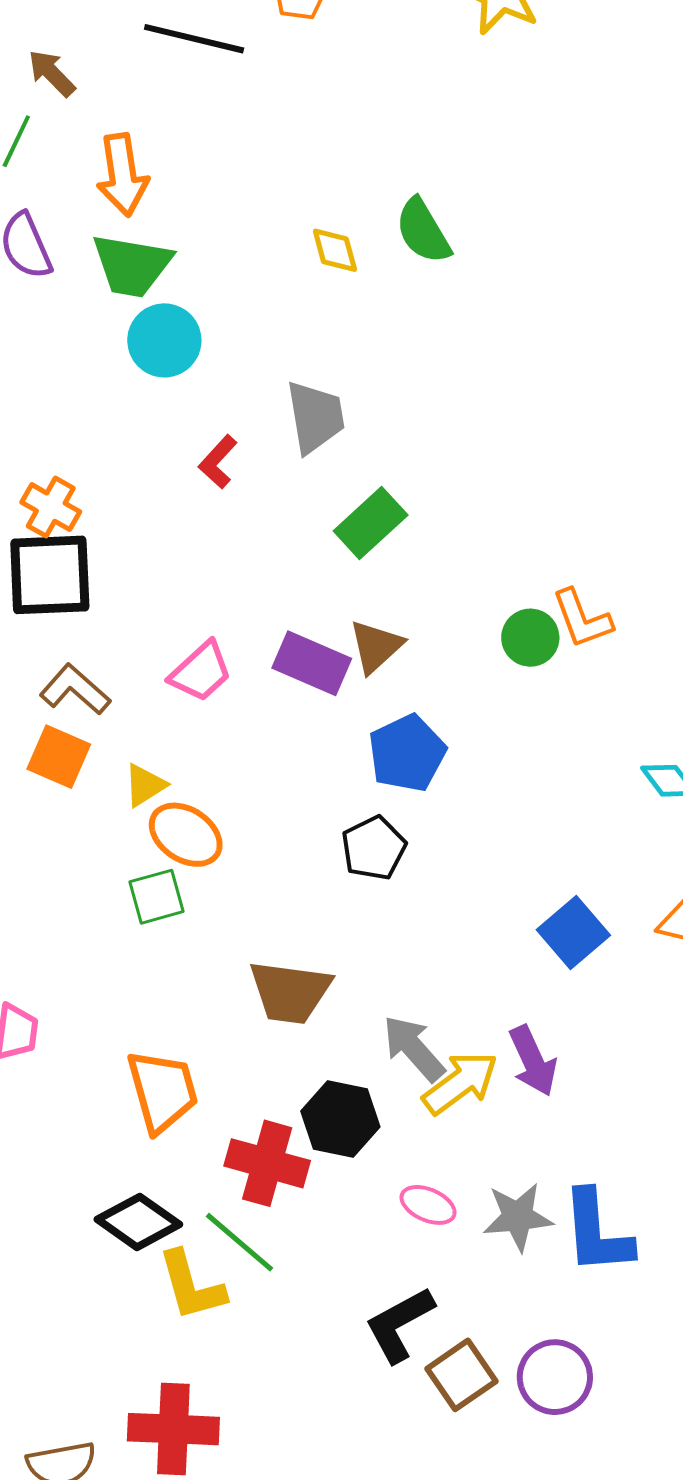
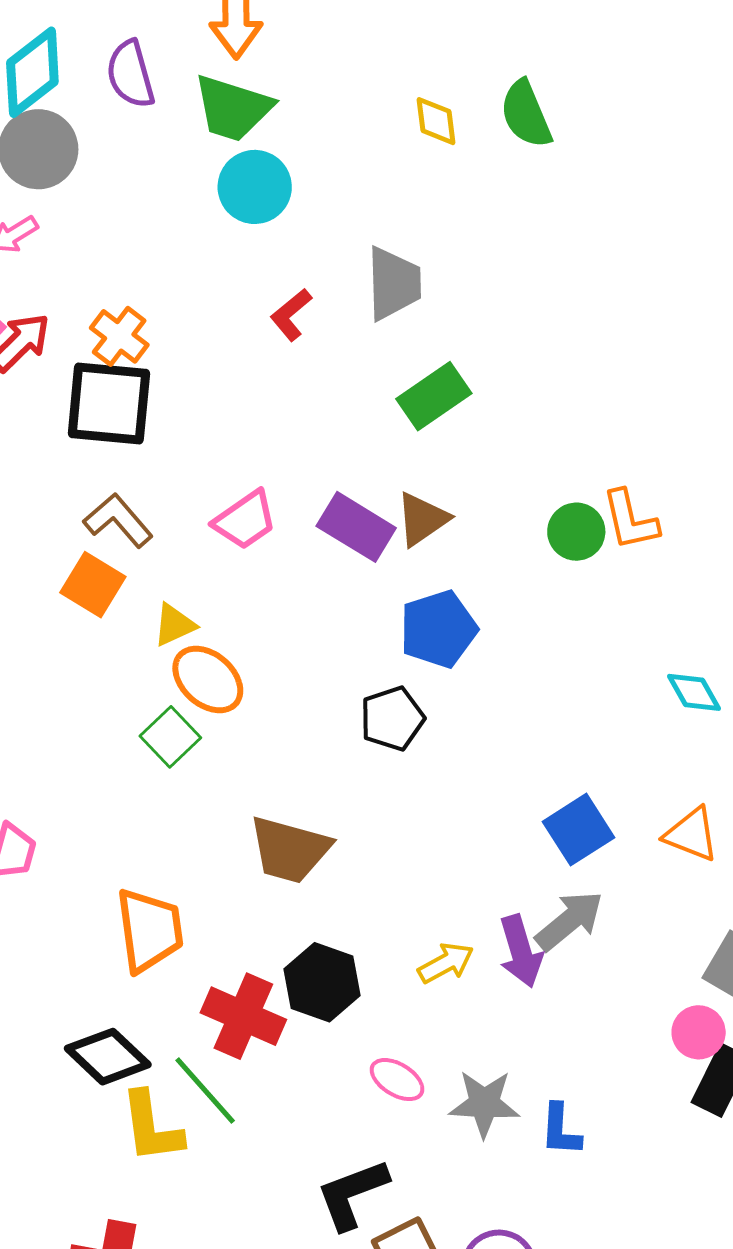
green square: (157, 897) -> (170, 737), turned -36
gray arrow: (414, 1048) -> (569, 921), moved, turned 84
yellow arrow: (460, 1083) -> (446, 963), size x0.7
blue L-shape: (597, 1232) -> (561, 1130), size x0.6

